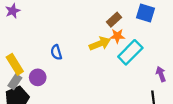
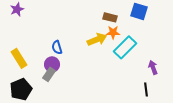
brown rectangle: (114, 20) -> (110, 17), turned 56
purple circle: (38, 77) -> (52, 64), moved
gray rectangle: (15, 82) -> (49, 74), moved

